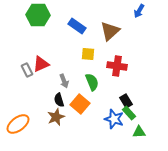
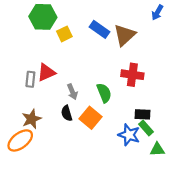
blue rectangle: (77, 26) -> (100, 29), moved
yellow square: (88, 54) -> (64, 34), moved, turned -32
gray rectangle: (27, 70) -> (30, 79), turned 32
black rectangle: (126, 101) -> (143, 114), turned -56
brown star: (56, 117) -> (32, 119), moved

